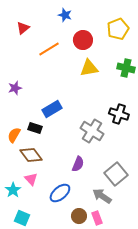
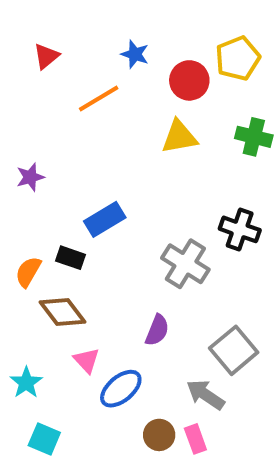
blue star: (65, 15) -> (135, 54), moved
red circle: (83, 40) -> (189, 80), moved
pink triangle: (31, 179) -> (87, 360), moved

